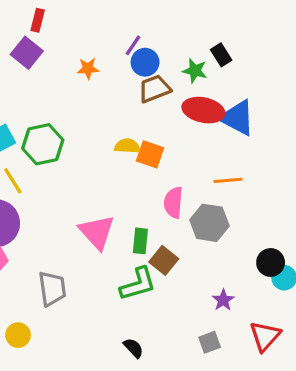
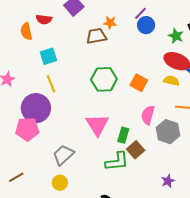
brown trapezoid: (154, 89) -> (96, 36), moved
green hexagon: (43, 144) -> (104, 79), moved
yellow semicircle: (127, 146) -> (171, 81), moved
gray trapezoid: (52, 289) -> (63, 155), turned -135
yellow circle: (18, 335) -> (60, 183), moved

